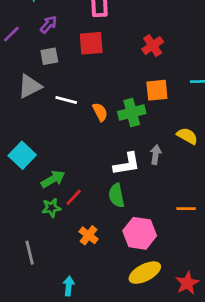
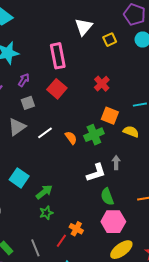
red square: (91, 43) -> (57, 89), turned -36
orange square: (157, 90) -> (110, 116), turned 36
white line: (66, 100) -> (45, 133), turned -42
yellow semicircle: (187, 136) -> (131, 132), moved
green semicircle: (116, 195) -> (107, 197), moved
red line: (74, 197) -> (61, 241), moved

